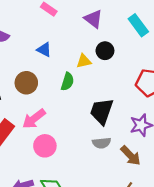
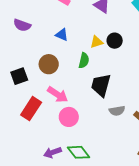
black circle: (105, 51) -> (115, 41), moved
black trapezoid: (102, 111) -> (101, 85), moved
pink arrow: (34, 119) -> (58, 95), turned -105

